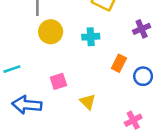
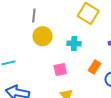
pink square: (58, 81) -> (60, 70), moved

